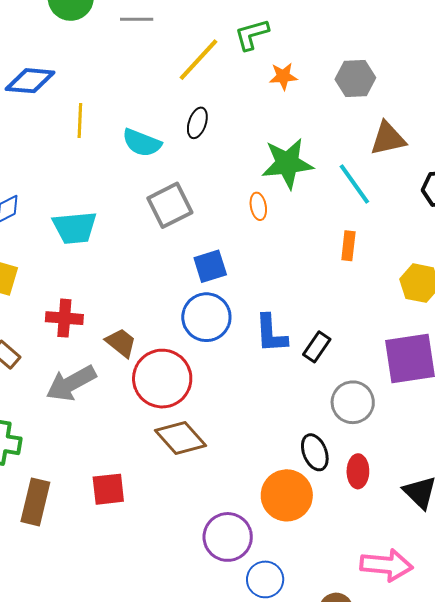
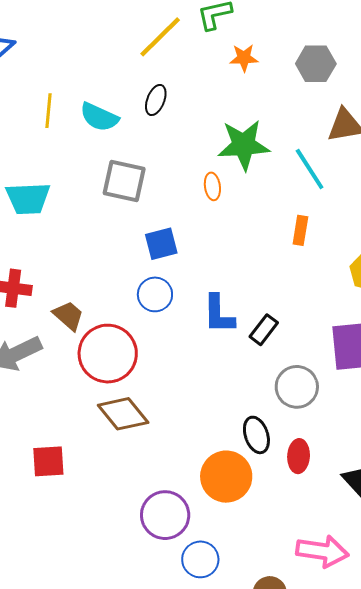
yellow line: (80, 121) -> (49, 111), moved
gray square: (170, 205) -> (124, 181), turned 36
blue circle: (206, 317) -> (155, 294), size x0.7

